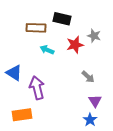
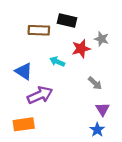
cyan arrow: (47, 50) -> (57, 62), moved
blue triangle: (14, 73) -> (24, 71), moved
purple arrow: (37, 88) -> (40, 95), turned 80

